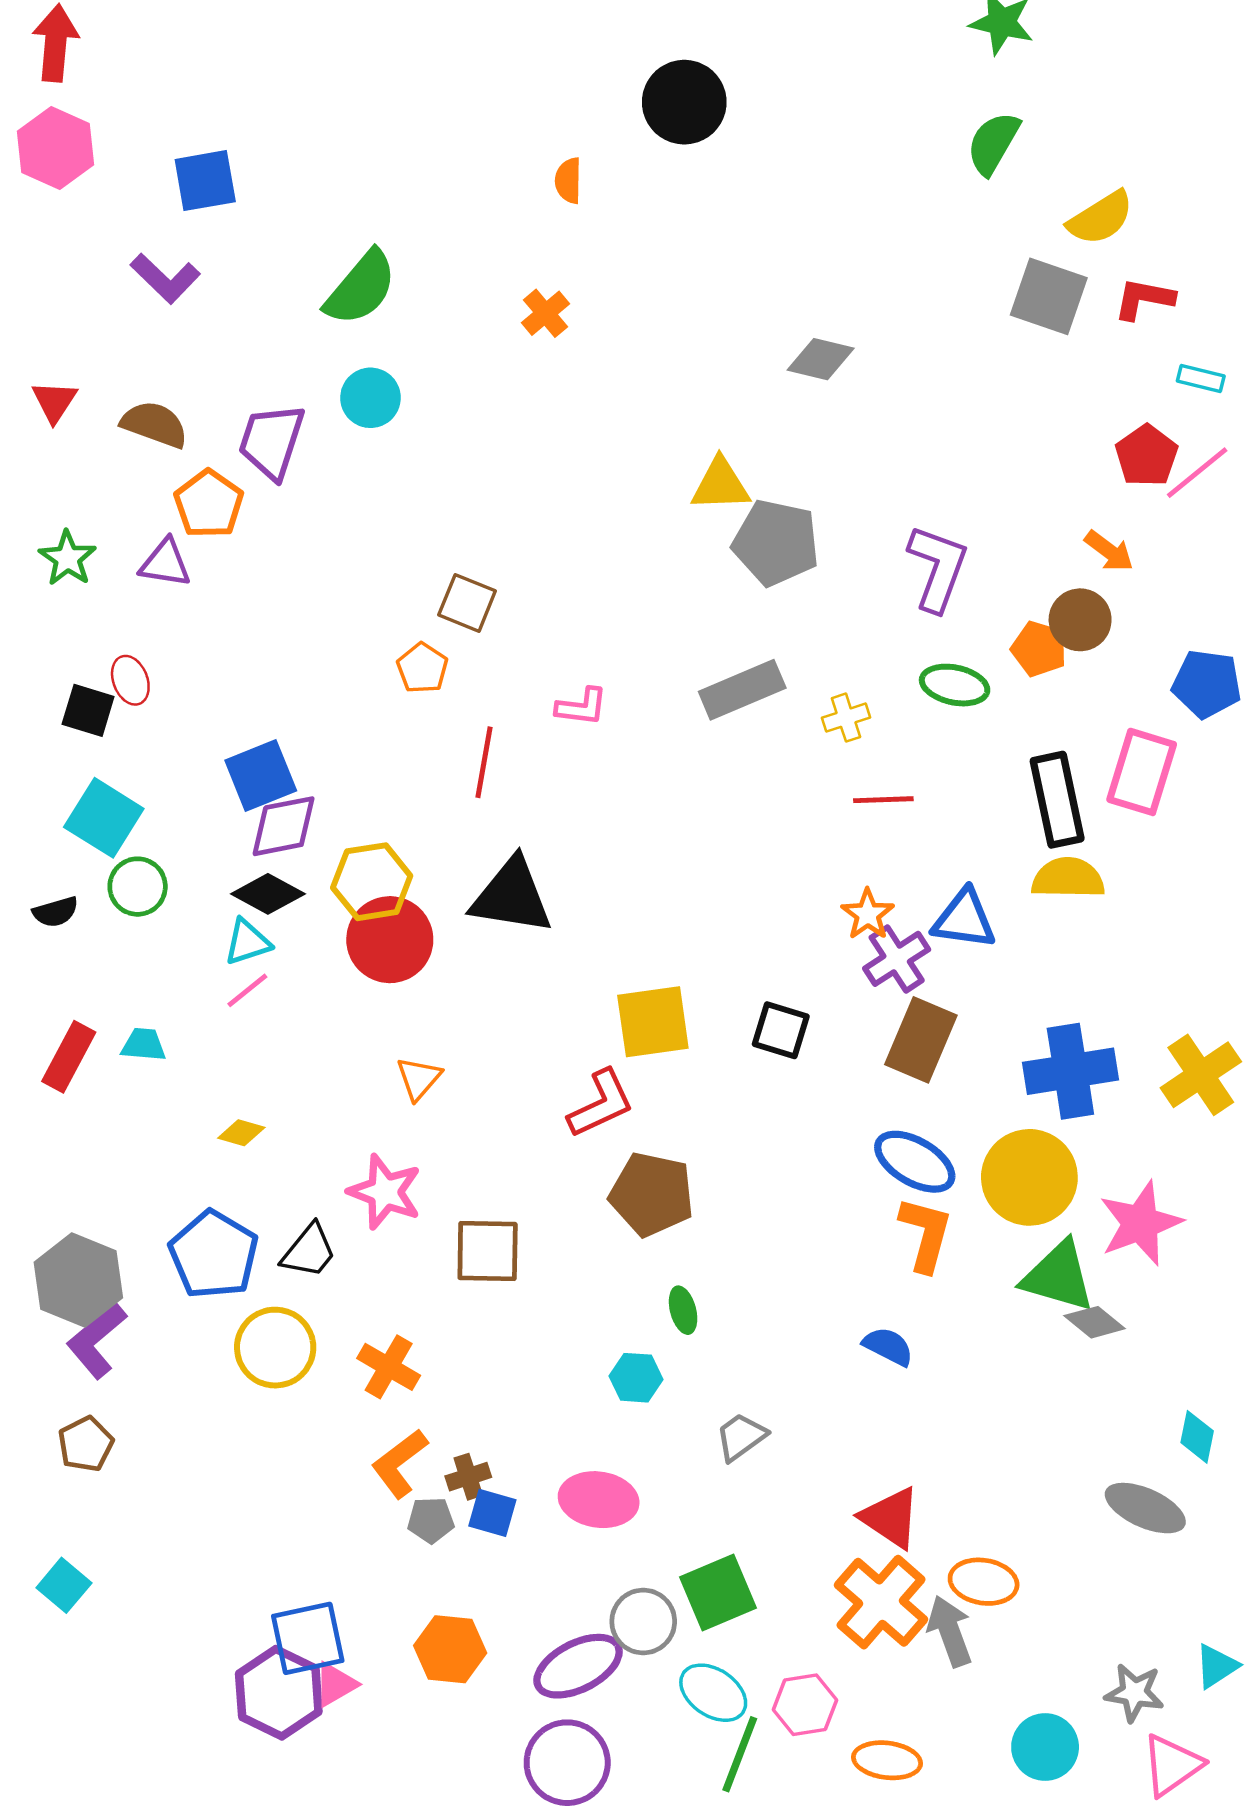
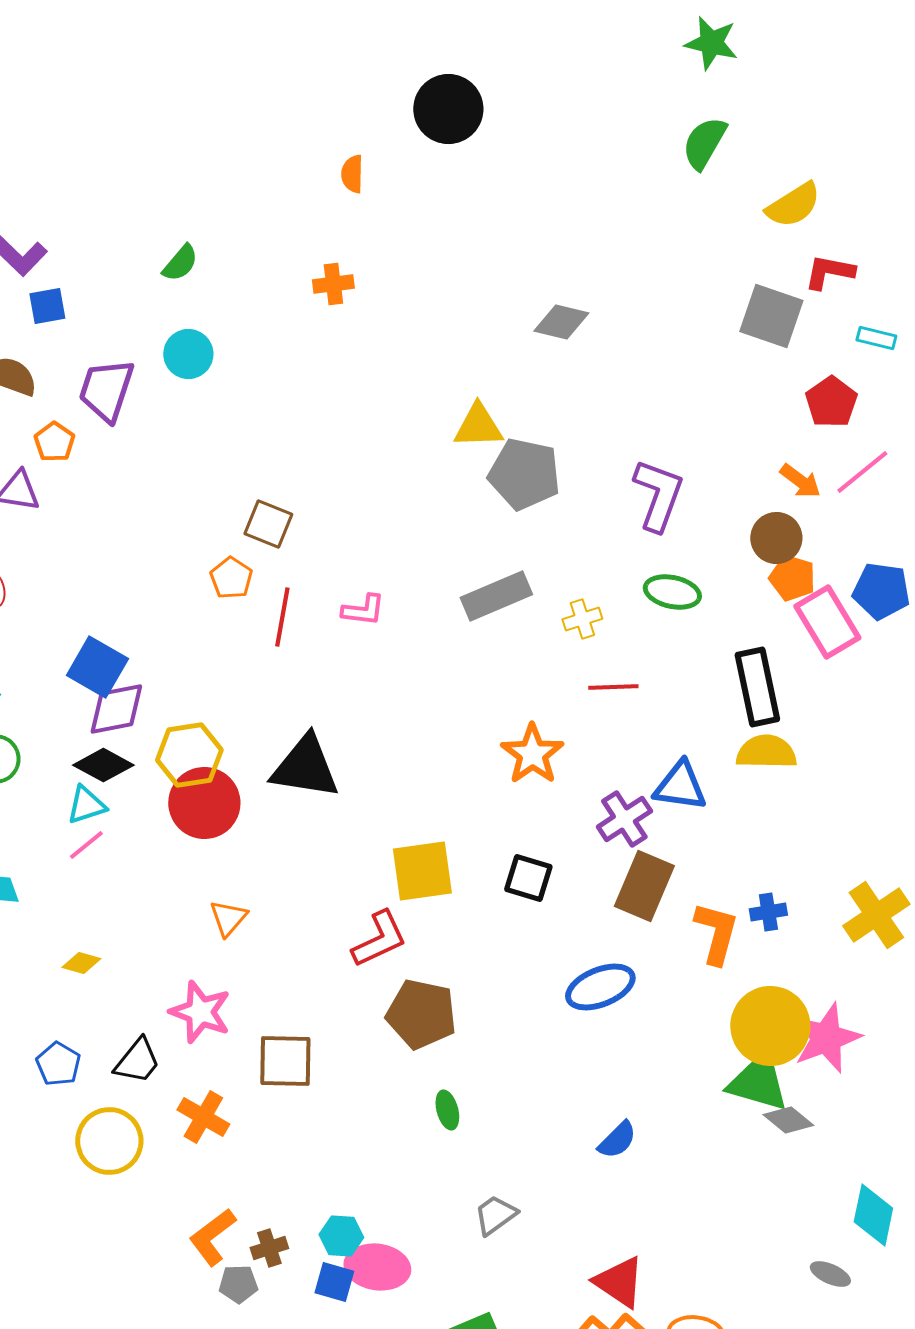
blue square: (205, 181) -> (47, 306), moved, size x0.7
green semicircle: (361, 288) -> (180, 263), size x0.6
gray square: (1049, 296) -> (771, 316), moved
orange cross: (545, 313) -> (333, 284), turned 33
pink line: (1197, 473) -> (862, 472), moved
orange pentagon: (209, 504) -> (54, 442), size x0.7
orange pentagon: (1039, 649) -> (792, 578), moved
red line: (484, 762) -> (282, 617), moved
pink rectangle: (1142, 772) -> (827, 622), moved, turned -48
blue square: (261, 776) -> (97, 667), turned -38
orange star: (868, 914) -> (532, 754), moved, size x1.4
blue cross: (1070, 1071) -> (768, 912), size x0.5
blue ellipse: (915, 1162) -> (600, 987), moved, turned -52
yellow circle: (1029, 1177) -> (770, 1026), moved
orange L-shape: (926, 1234) -> (716, 933), moved
blue pentagon: (214, 1255) -> (58, 1064), size x0.6
blue semicircle: (888, 1346) -> (617, 1140), turned 108
orange cross: (389, 1367) -> (203, 1117), moved
cyan hexagon: (636, 1378) -> (341, 1236), moved
cyan diamond: (1197, 1437) -> (873, 1215), size x1.4
gray ellipse: (1145, 1508) -> (830, 1274), size x0.6
blue square: (492, 1513) -> (334, 1282), moved

